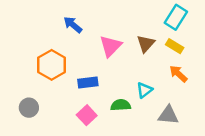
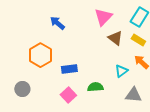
brown triangle: (146, 44) -> (115, 38), turned -35
pink triangle: (111, 46) -> (103, 17), moved
cyan triangle: (144, 90) -> (121, 71), moved

